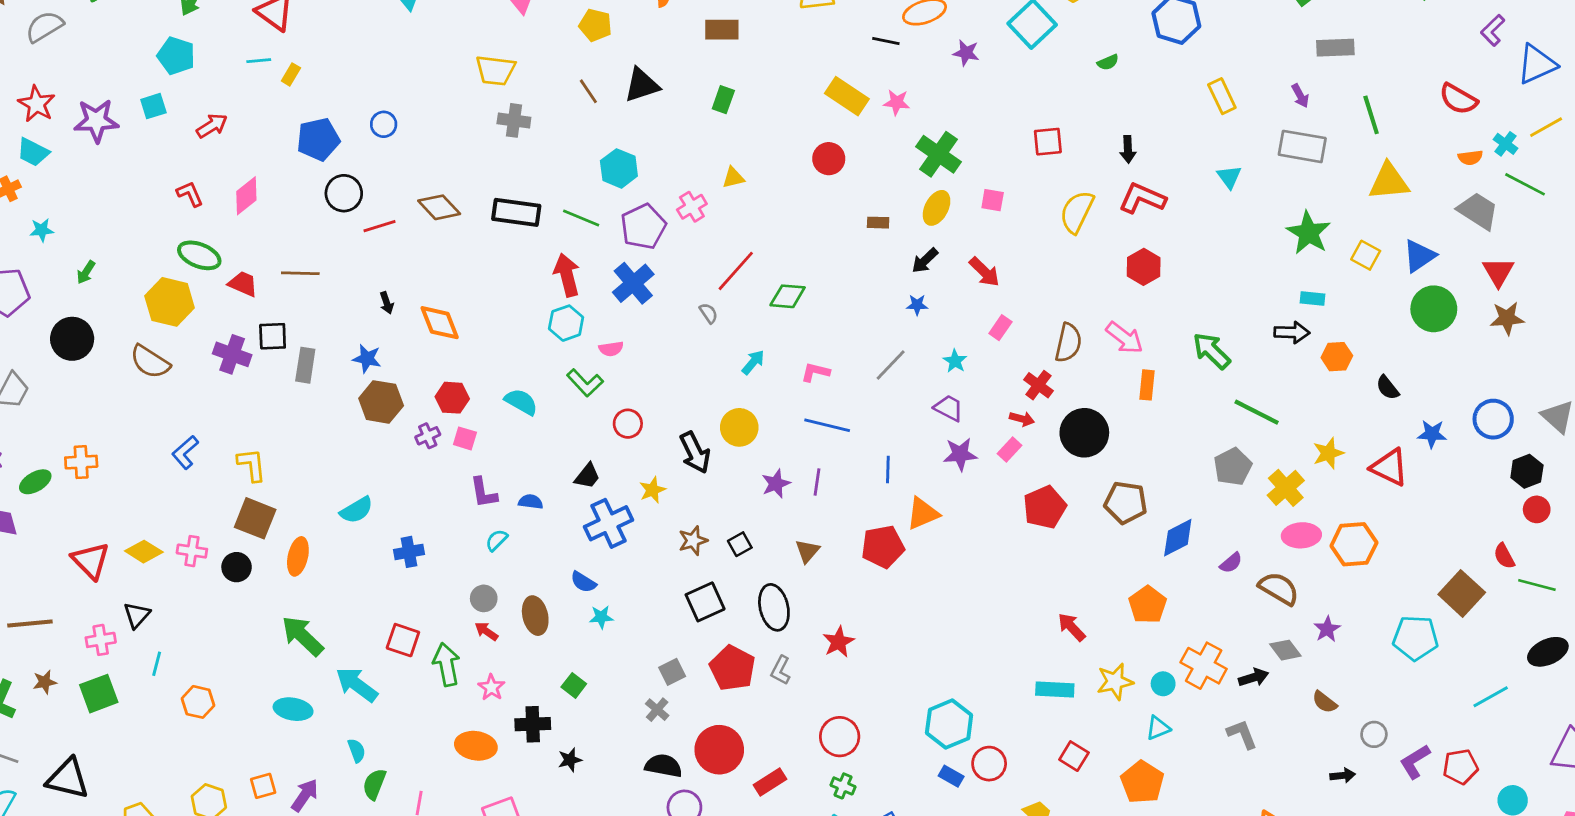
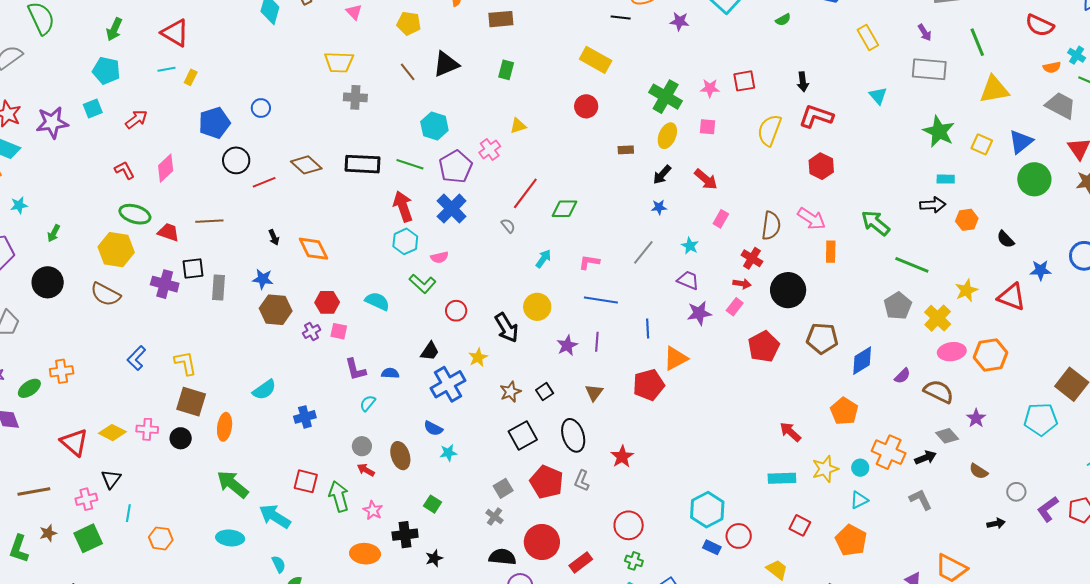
pink star: (897, 102) -> (710, 88), moved

